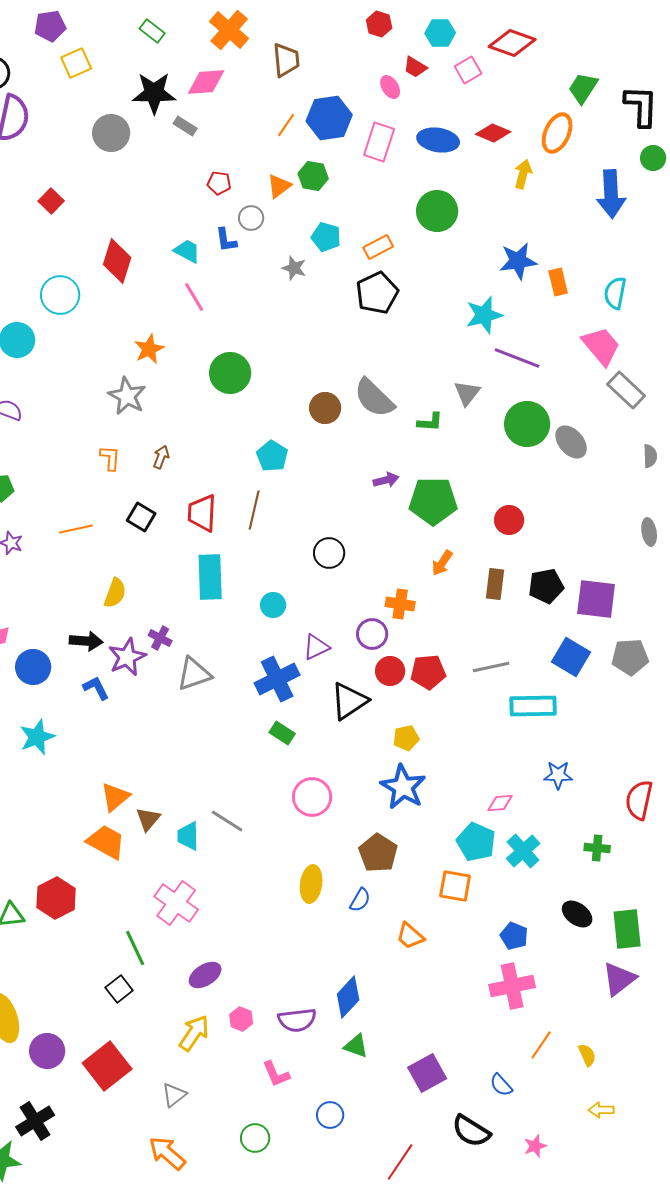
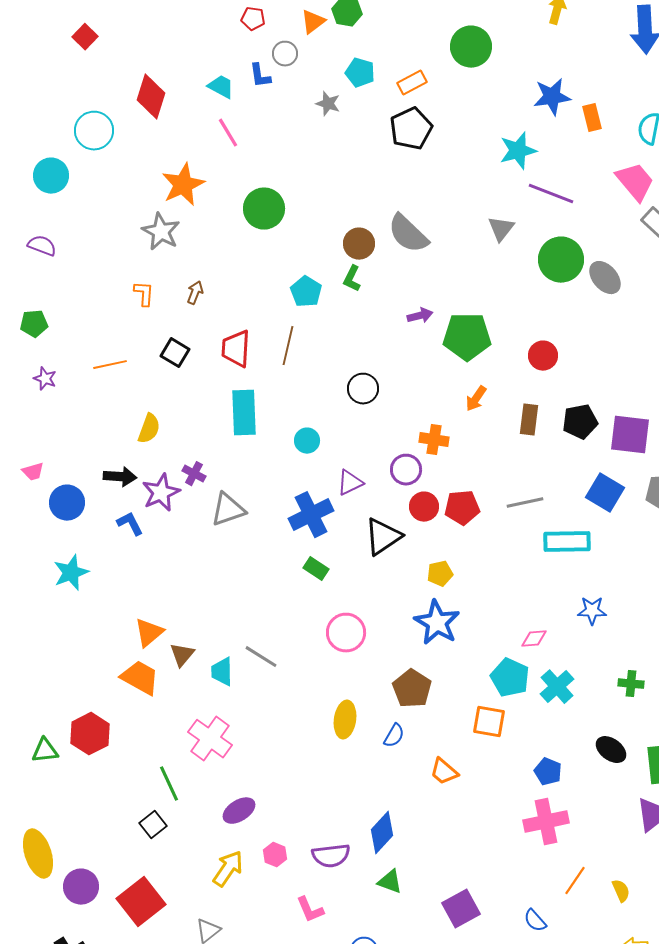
orange star: (149, 349) -> (183, 185), size x1.4
green L-shape: (430, 422) -> (352, 279), moved, turned 112

